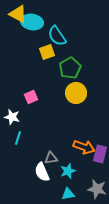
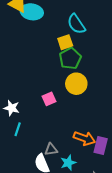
cyan semicircle: (57, 36) -> (76, 24), moved
yellow square: (47, 52) -> (65, 42), moved
pink square: (31, 97) -> (49, 99), moved

